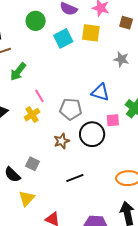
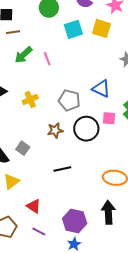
pink line: (39, 96) -> (47, 59), moved

